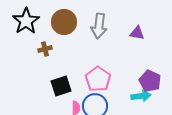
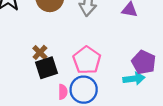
brown cross: (45, 49) -> (40, 52), moved, turned -32

